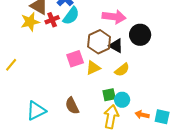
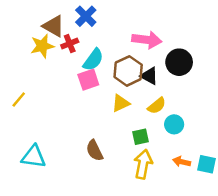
cyan semicircle: (71, 16) -> (93, 60), moved
pink square: (75, 59) -> (88, 80), moved
cyan circle: (122, 100) -> (174, 124), moved
cyan triangle: (36, 111) -> (34, 157), moved, turned 35

